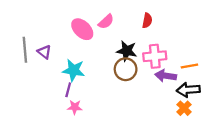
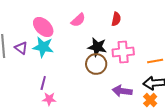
pink ellipse: (82, 29) -> (43, 27), moved
cyan star: (74, 70) -> (43, 47), moved
purple arrow: (166, 76) -> (122, 91), moved

